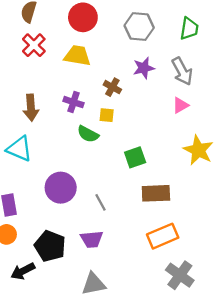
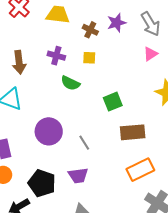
brown cross: (112, 87) -> (90, 30), moved
yellow square: (107, 115) -> (89, 58), moved

